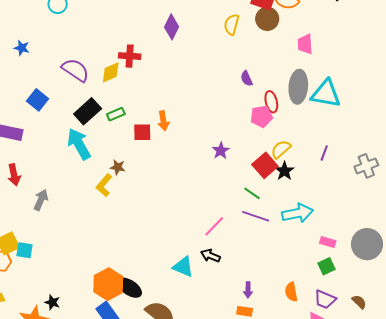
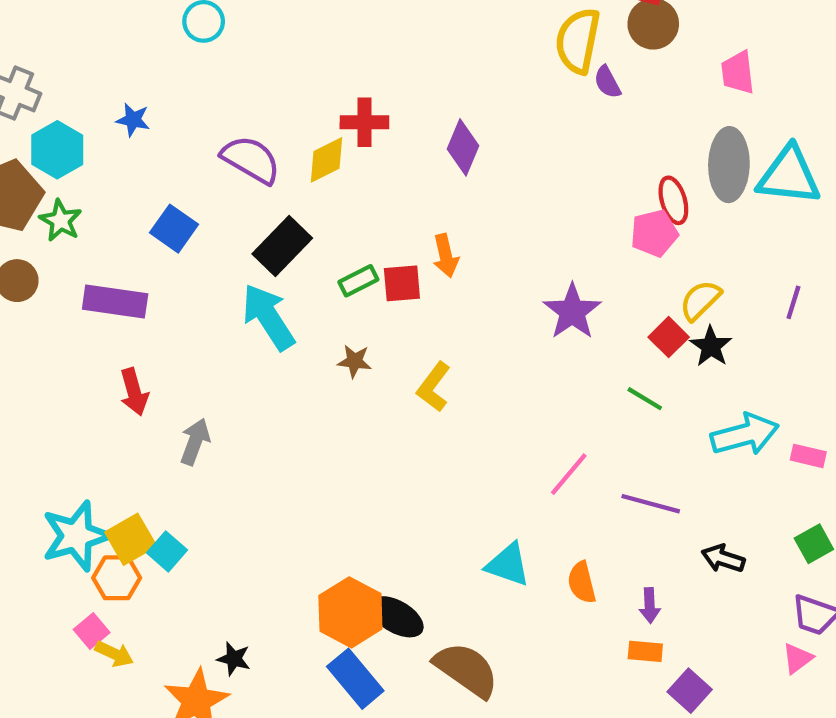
yellow semicircle: (232, 24) -> (578, 41), size x1.4
purple diamond: (172, 27) -> (463, 147), moved
purple semicircle: (247, 79) -> (607, 82), moved
green rectangle: (116, 114) -> (358, 281), moved
purple star: (221, 151) -> (572, 312), size x1.5
red square: (265, 165) -> (669, 337), size x0.7
yellow L-shape: (104, 185) -> (434, 387), moved
purple line: (256, 216) -> (651, 504), moved
pink rectangle: (328, 242) -> (808, 456), moved
cyan square: (25, 250) -> (167, 551), turned 36
black arrow: (210, 256) -> (723, 558), moved
orange semicircle: (291, 292) -> (582, 582), moved

